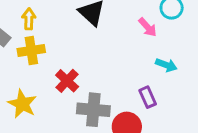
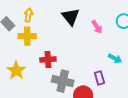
pink arrow: (148, 27) -> (97, 27), moved
red cross: (67, 81) -> (48, 60), turned 35

